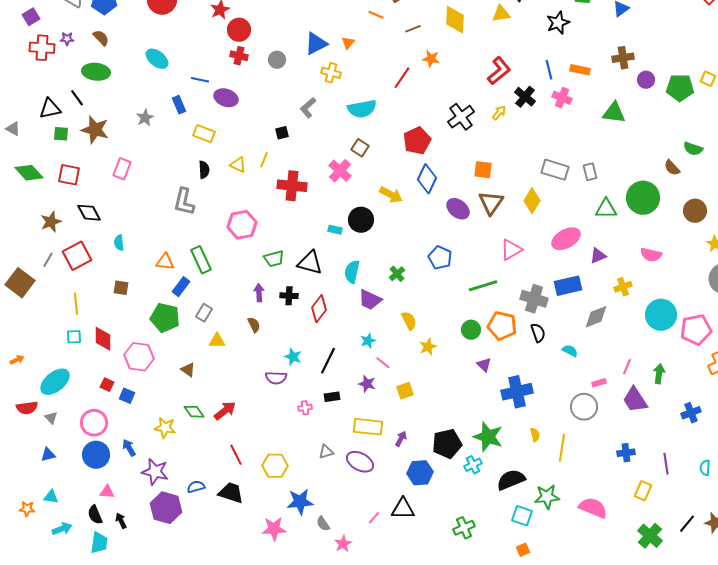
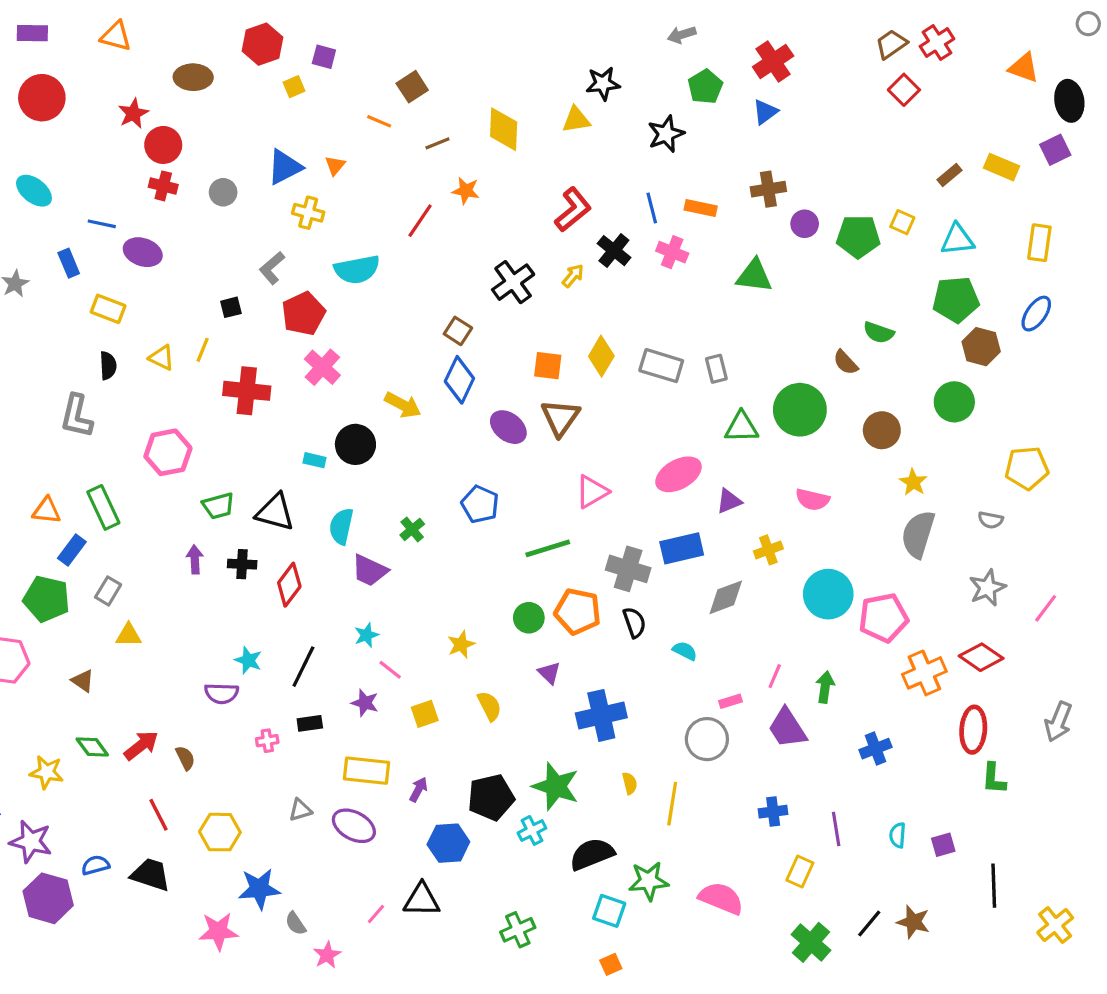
red pentagon: (417, 141) -> (303, 314), moved
brown square: (360, 148) -> (458, 331), moved
yellow diamond: (532, 201) -> (601, 356), moved
yellow semicircle: (409, 321) -> (489, 706), moved
brown semicircle: (254, 325) -> (185, 758), moved

